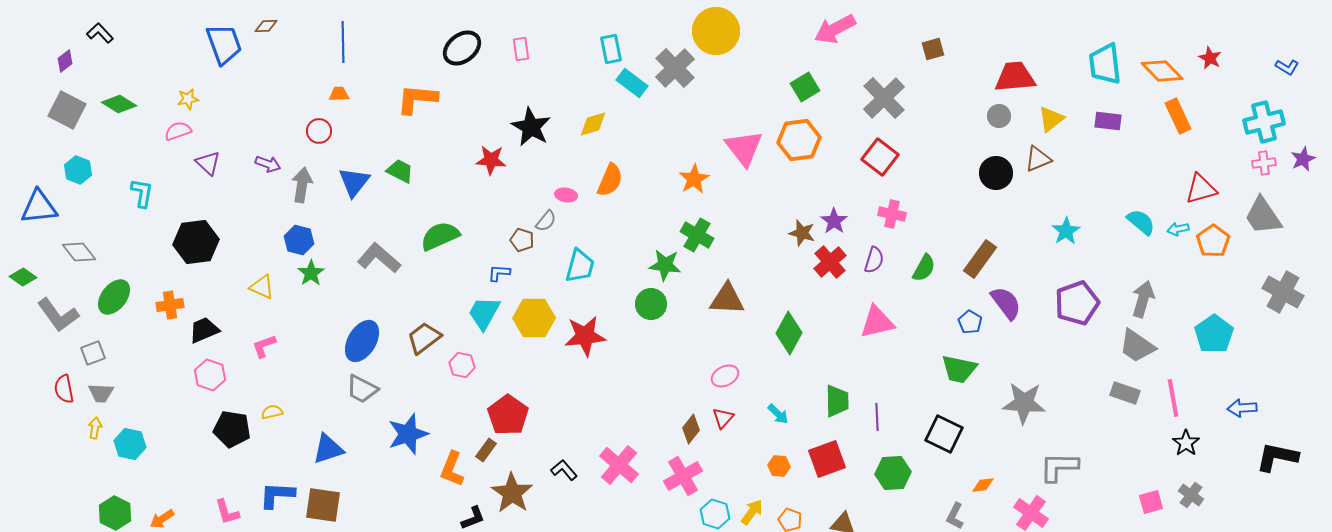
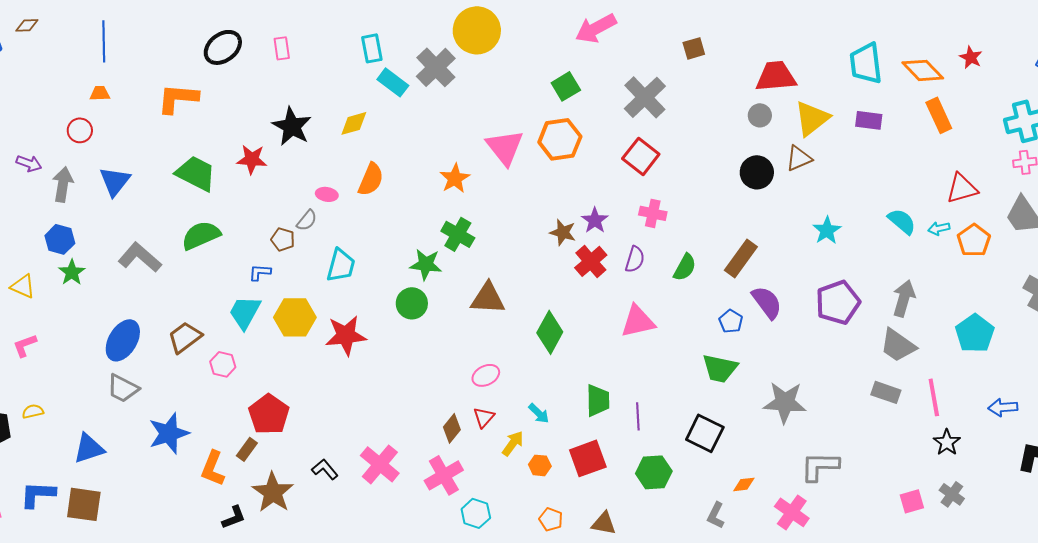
yellow triangle: (1051, 119) -> (812, 118), size x1.4
green trapezoid: (400, 171) -> (196, 173), moved, size x1.5
yellow arrow: (752, 512) -> (513, 443), moved

